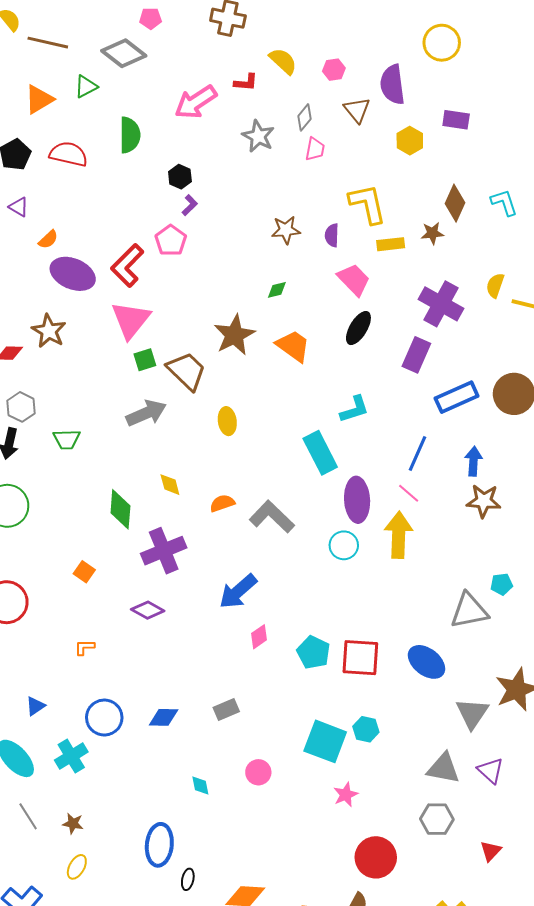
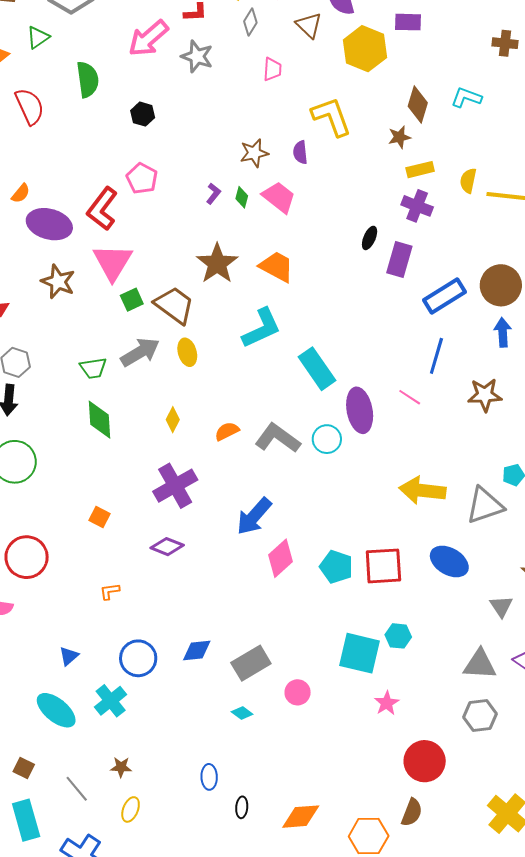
gray diamond: (304, 117) -> (250, 22), moved
gray star: (258, 136) -> (197, 56), moved
yellow hexagon: (410, 141) -> (365, 49), size x1.6
red semicircle: (69, 154) -> (30, 106), turned 60
cyan L-shape: (504, 203) -> (466, 98), turned -44
purple L-shape: (190, 205) -> (213, 194), moved
yellow rectangle: (391, 244) -> (420, 170), moved
pink trapezoid: (354, 280) -> (279, 197), moved
green diamond: (277, 290) -> (242, 197), moved, turned -55
purple cross: (441, 304) -> (417, 206), size x0.7
black ellipse: (358, 328) -> (370, 238), moved, size x0.7
brown star: (49, 331) -> (58, 282), moved
cyan L-shape: (354, 409) -> (262, 328), moved, size x1.4
yellow ellipse: (227, 421) -> (187, 352), moved
green trapezoid: (67, 439) -> (93, 368), moved
blue line: (418, 454) -> (436, 356), moved
blue arrow: (473, 461) -> (503, 332), moved
yellow diamond: (170, 485) -> (173, 420), turned 50
green diamond: (120, 509) -> (99, 420), moved
yellow arrow: (399, 535) -> (422, 490), moved, turned -78
cyan circle: (344, 545) -> (327, 439), moved
pink diamond: (259, 637) -> (280, 558), size x1.5
gray rectangle: (226, 709) -> (251, 663), moved, size x1.5
gray triangle: (472, 713) -> (501, 606), size x0.7
cyan diamond: (200, 786) -> (242, 713), turned -35
gray line: (28, 816) -> (77, 789), moved
blue ellipse: (159, 845) -> (209, 777), size x0.6

